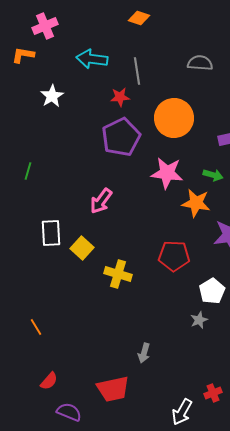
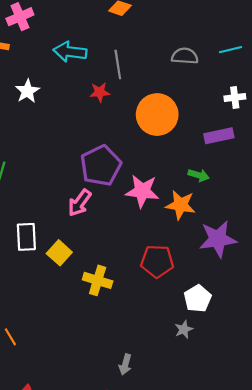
purple pentagon: (121, 137) -> (101, 166), moved
pink star: (167, 173) -> (142, 191), moved

